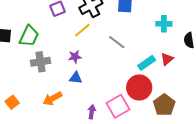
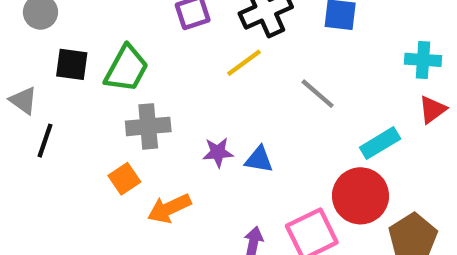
purple star: (75, 57) -> (218, 152), moved
red triangle: (167, 59) -> (433, 110), moved
blue triangle: (76, 78) -> (259, 159), moved
orange square: (12, 102) -> (124, 179), moved

